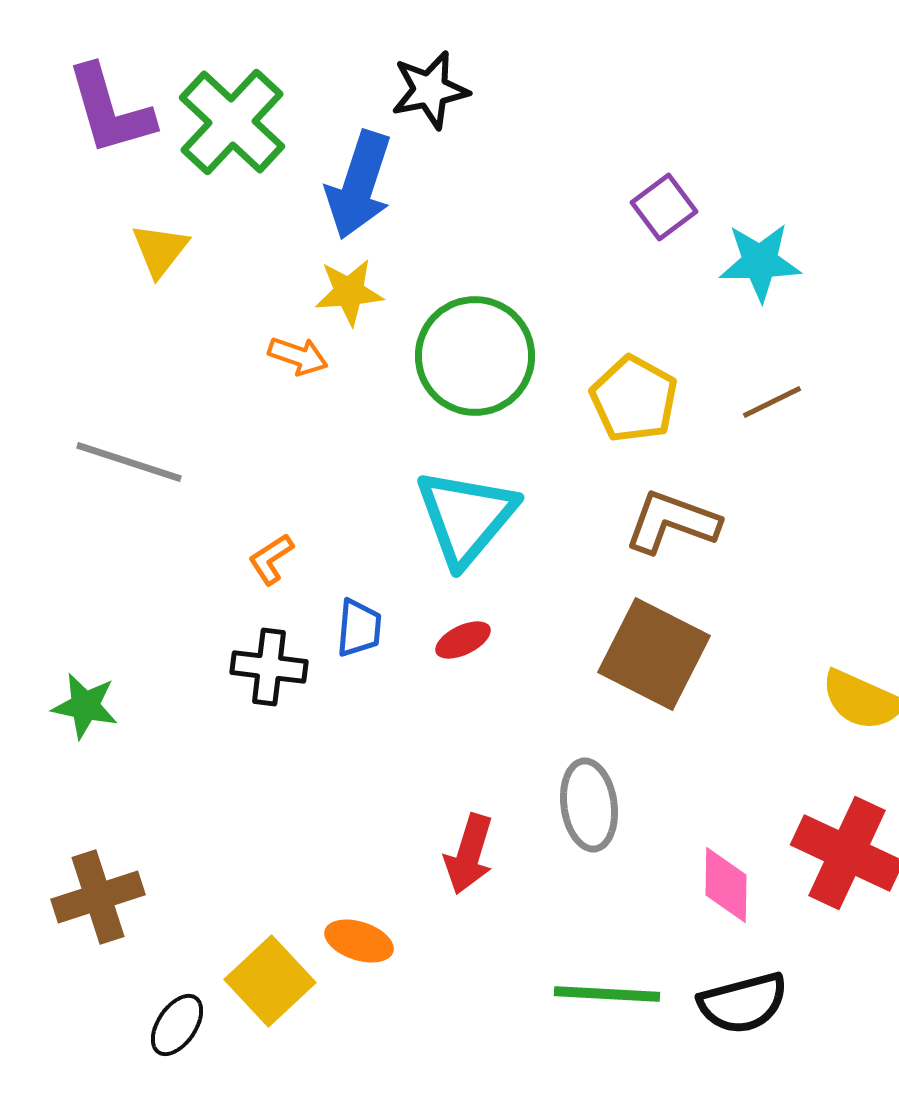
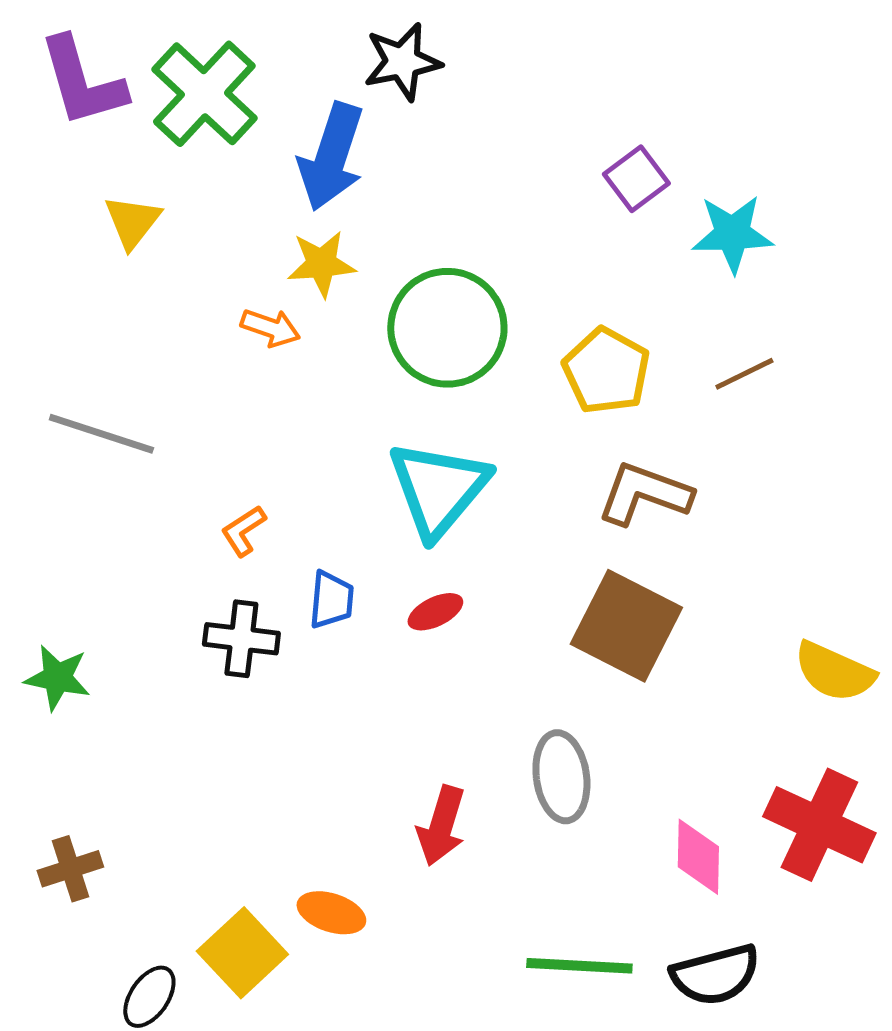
brown cross: (98, 897) -> (70, 869), size x0.7

